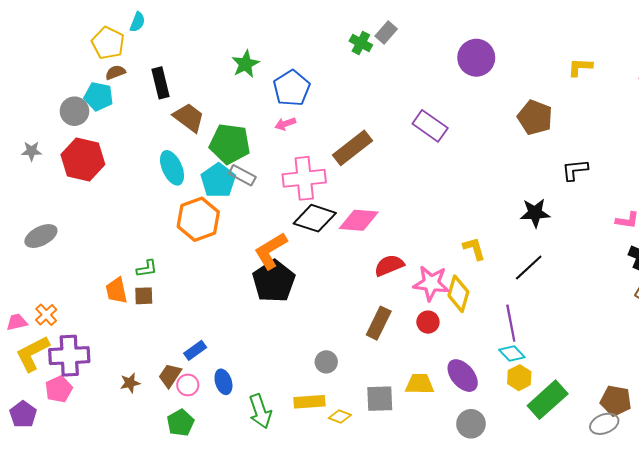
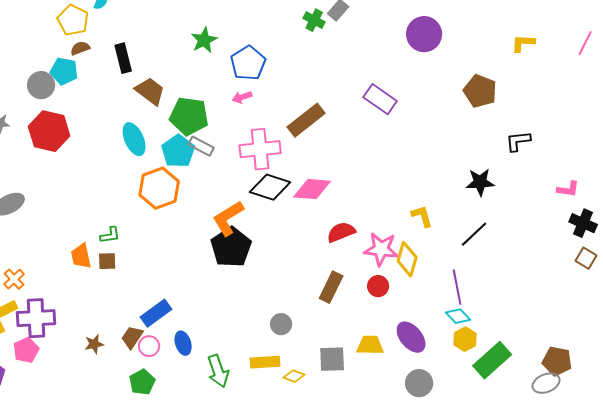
blue rectangle: (195, 350) -> (156, 313), size x1.4

